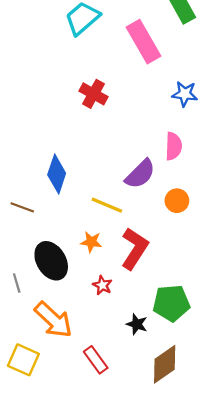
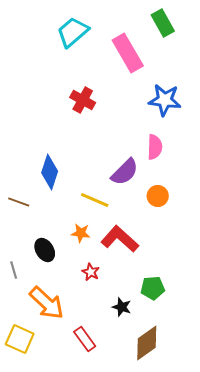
blue star: (185, 94) -> (165, 100), size x1.4
red L-shape: (135, 249) -> (120, 239), turned -81
black ellipse: (51, 261) -> (45, 250), size x0.7
green pentagon: (171, 303) -> (153, 288), size x0.7

